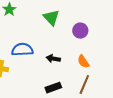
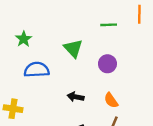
blue semicircle: (22, 50) -> (37, 70), moved

